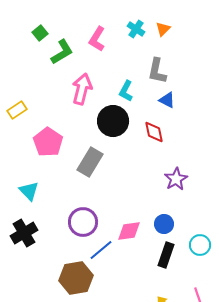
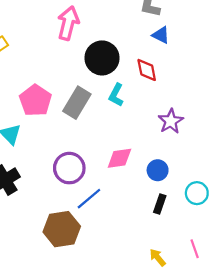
cyan L-shape: (126, 91) -> (116, 95), moved
pink pentagon: (48, 142) -> (35, 100), moved
pink diamond: (129, 231) -> (119, 158), moved
black rectangle: (166, 255) -> (160, 204), size x0.7

